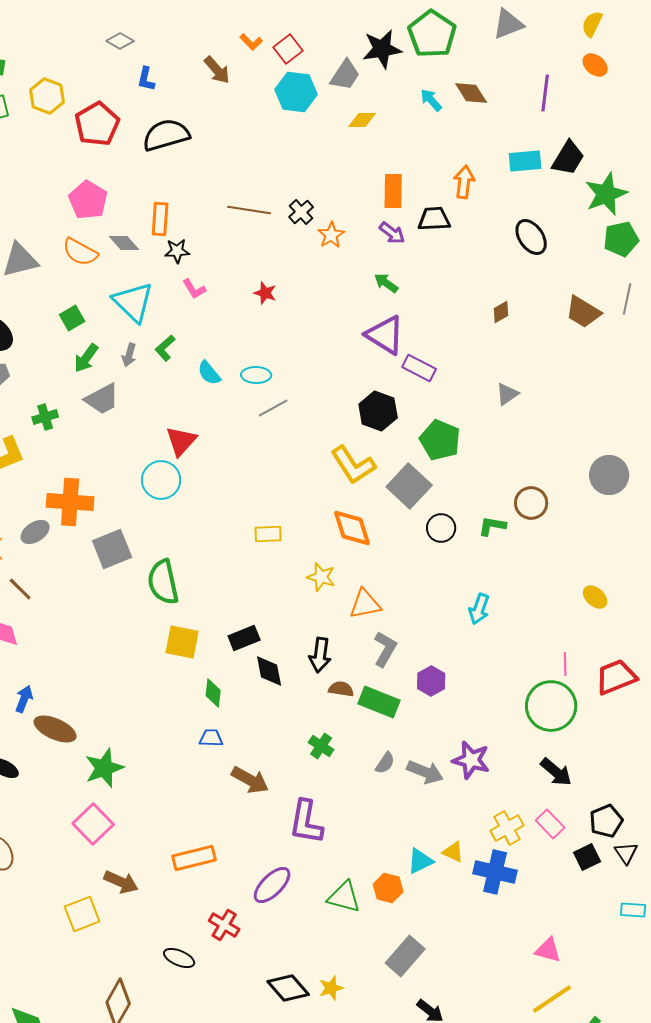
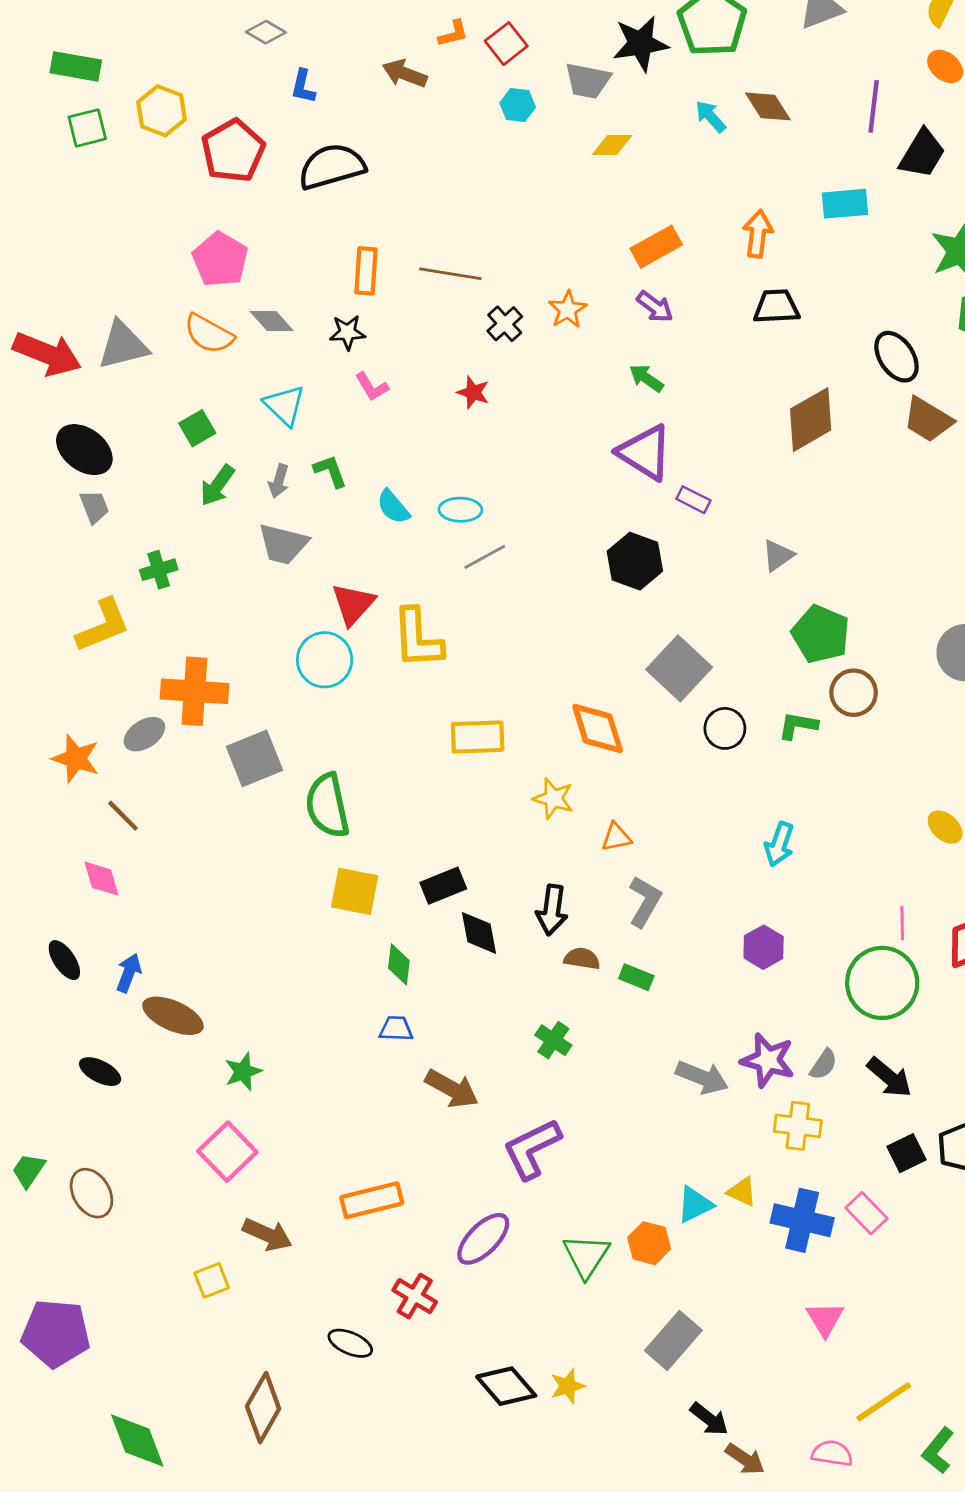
orange L-shape: (251, 42) -> (453, 34), turned -60
brown arrow: (217, 70) -> (405, 74), turned 152
gray trapezoid: (345, 75) -> (588, 81), turned 68
cyan hexagon: (296, 92) -> (518, 105), size x0.6
black trapezoid: (568, 158) -> (922, 154), moved
orange rectangle: (393, 191) -> (656, 247), turned 60
black cross: (301, 212) -> (505, 324), moved
orange rectangle: (160, 219) -> (366, 271), moved
black trapezoid: (434, 219) -> (776, 307), moved
black ellipse: (531, 237) -> (896, 357), moved
cyan triangle: (133, 302) -> (285, 405), size x0.7
brown diamond: (501, 312) -> (811, 420), size x2.0
green L-shape: (165, 348) -> (330, 471), turned 112
purple rectangle: (419, 368) -> (693, 500), size x0.7
gray triangle: (507, 394) -> (778, 555), moved
gray trapezoid: (102, 399) -> (283, 544), moved, turned 42
green pentagon: (440, 440) -> (821, 634), moved
yellow L-shape: (353, 465) -> (418, 638), moved, turned 30
yellow rectangle: (268, 534) -> (478, 737), size x1.4
orange triangle: (365, 604) -> (616, 837), size x0.7
purple hexagon: (431, 681) -> (764, 947), moved
green rectangle: (379, 702) -> (636, 977), size x0.6
gray semicircle: (385, 763) -> (824, 1064), moved
green star: (104, 768) -> (243, 1072), size x0.7
purple L-shape: (306, 822) -> (532, 1149), turned 54
pink rectangle: (550, 824) -> (866, 1213), moved
yellow cross: (507, 828) -> (798, 1126), moved, turned 36
black square: (587, 857) -> (906, 1153), moved
green triangle: (344, 897) -> (586, 1256), turned 48
yellow square: (82, 914) -> (212, 1280), size x0.7
pink triangle: (548, 950) -> (825, 1319), moved, turned 44

